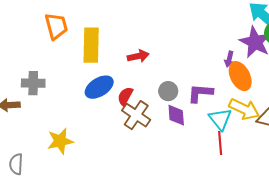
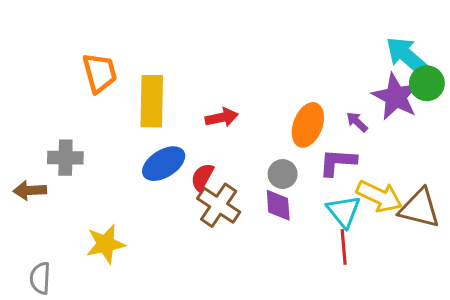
purple arrow: (229, 59) -> (357, 122), turned 119
orange ellipse: (240, 76) -> (308, 125), moved, turned 48
gray circle: (168, 91) -> (283, 174), moved
purple L-shape: (200, 93) -> (338, 162), moved

